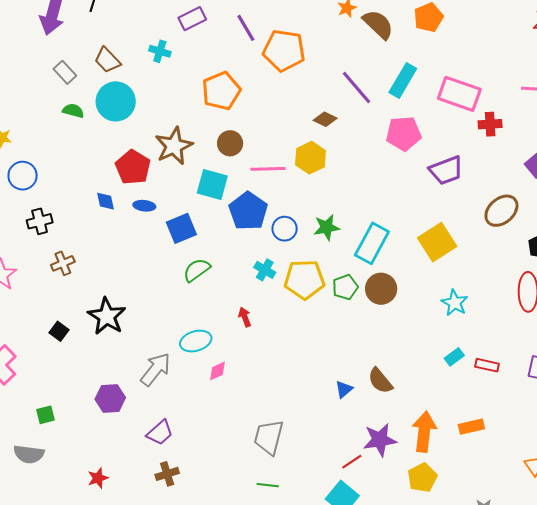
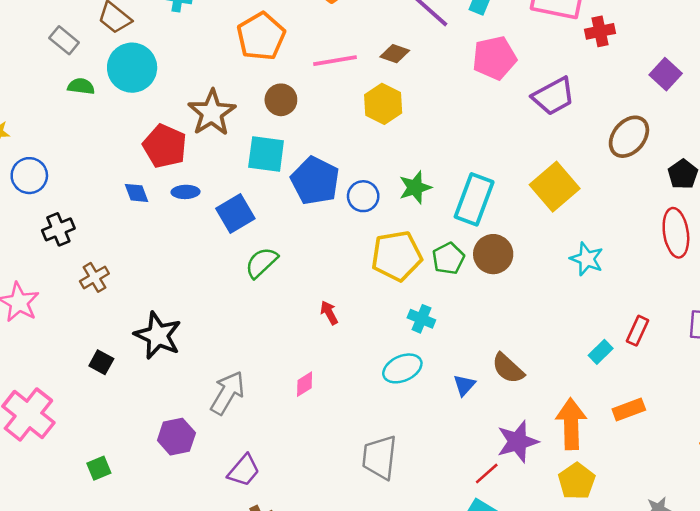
pink line: (268, 169) -> (335, 61), moved
cyan cross: (265, 270) -> (421, 319), moved
cyan ellipse: (196, 341) -> (402, 368), moved
cyan rectangle: (454, 357) -> (601, 352), moved
red rectangle: (487, 365) -> (638, 331), turned -70

